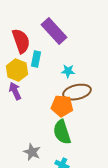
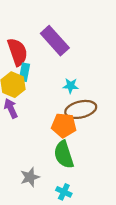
cyan rectangle: (36, 59) -> (24, 72), moved
gray star: (32, 152) -> (30, 177), turned 30

